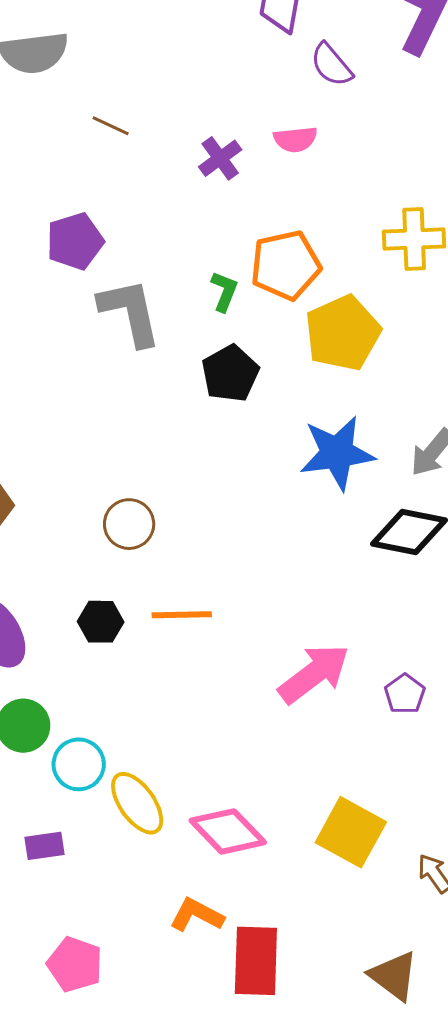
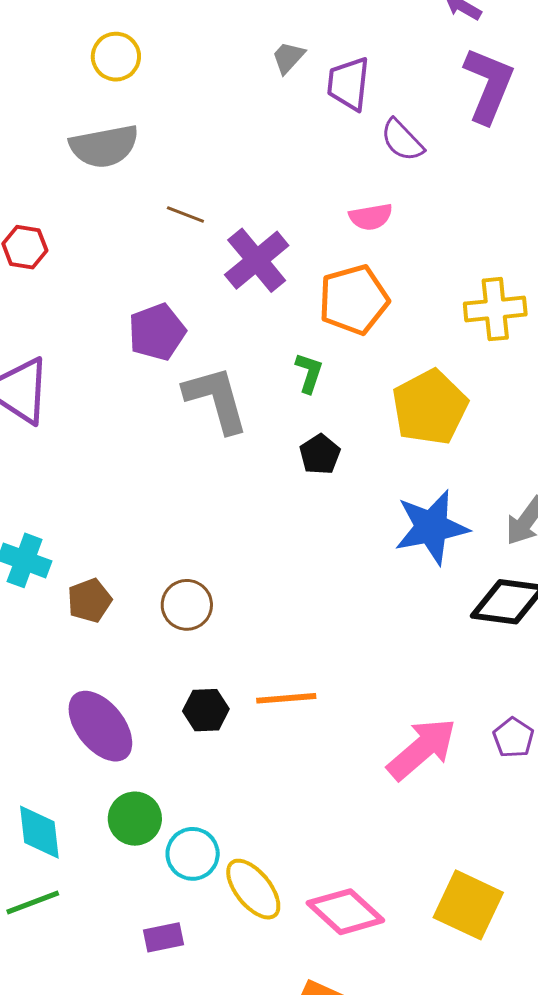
purple cross: (220, 158) -> (257, 260), moved, size x1.5
orange pentagon: (286, 265) -> (354, 300), moved
black pentagon: (230, 373) -> (320, 454), size x0.7
brown circle: (129, 524) -> (187, 605), moved
purple pentagon: (405, 694) -> (513, 738), moved

